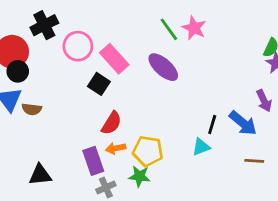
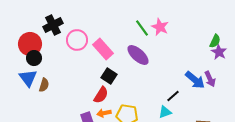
black square: (99, 84) -> (109, 76), moved
brown semicircle: (32, 109) -> (44, 85), turned -80
blue arrow: (243, 123) -> (195, 80), moved
black line: (212, 124) -> (173, 96), turned 32

